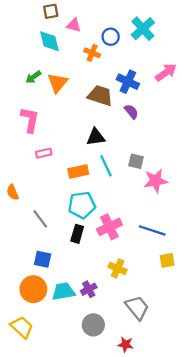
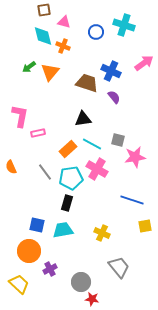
cyan cross: (143, 29) -> (124, 25), turned -30
orange cross: (92, 53) -> (63, 46), moved
pink L-shape: (30, 120) -> (20, 116), moved
cyan line: (106, 166) -> (92, 144), turned -36
orange rectangle: (78, 172) -> (68, 149), turned -30
gray line: (40, 219) -> (45, 172), moved
pink cross: (109, 227) -> (97, 169), moved, turned -35
purple cross: (89, 289) -> (50, 269), moved
cyan trapezoid: (63, 291) -> (63, 230), moved
red star: (126, 345) -> (92, 299), moved

